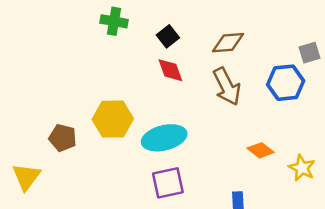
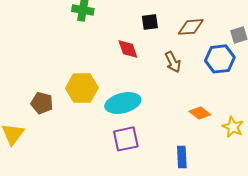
black square: (168, 36) -> (150, 22), moved, turned 30
brown diamond: (228, 43) -> (191, 27), moved
brown arrow: (227, 86) -> (173, 62), size x0.7

